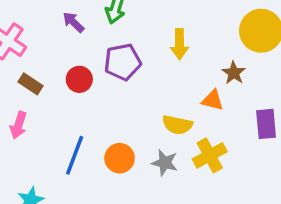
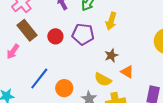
yellow arrow: (179, 44) -> (111, 21), moved
brown star: (234, 73) -> (111, 55), moved
brown rectangle: (30, 84) -> (27, 30), size x1.5

